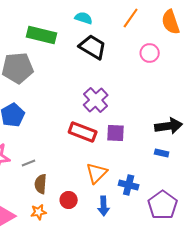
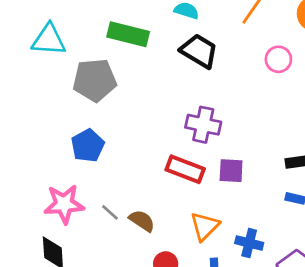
purple cross: (96, 100) -> (203, 125), turned -35
gray line: (29, 163) -> (110, 212), turned 64
brown semicircle: (41, 184) -> (142, 221), moved, turned 120

